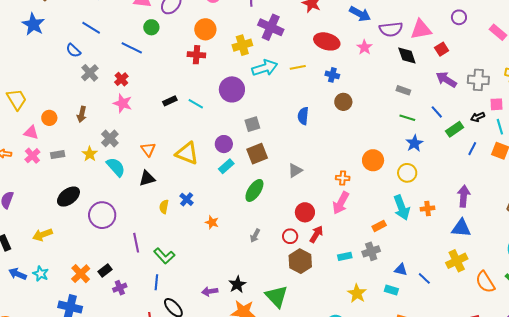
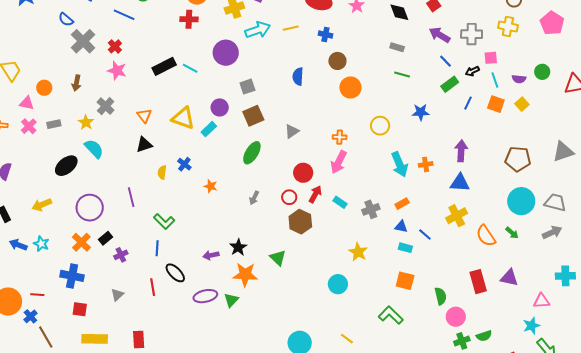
gray cross: (90, 73) -> (83, 41), size x1.4
black rectangle: (170, 101) -> (164, 66), size x1.6
blue line: (437, 112) -> (446, 61), moved
blue star: (414, 143) -> (421, 112), moved, turned 30
orange circle: (373, 160) -> (350, 87), moved
cyan rectangle: (226, 166) -> (209, 129), moved
cyan semicircle: (116, 167) -> (94, 149), moved
yellow circle: (407, 173) -> (380, 126), moved
purple circle: (102, 215) -> (90, 208), moved
orange rectangle: (379, 226) -> (402, 204), moved
purple line: (136, 243) -> (131, 197), moved
cyan rectangle: (345, 256) -> (340, 202), moved, turned 48
cyan rectangle: (391, 290) -> (405, 248), moved
green triangle: (277, 296) -> (278, 258), size x0.7

